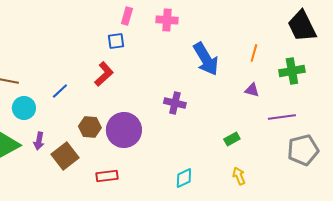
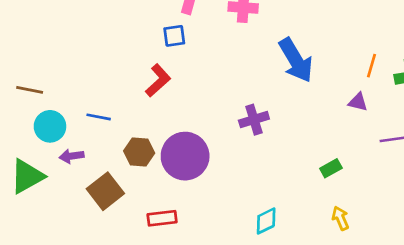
orange line: (254, 53) -> (371, 66), moved
blue line: (60, 91) -> (99, 117), moved, turned 54
purple cross: (175, 103) -> (254, 120), turned -30
purple arrow: (39, 141) -> (72, 156), moved, turned 72

